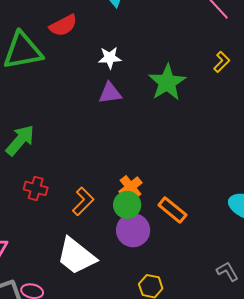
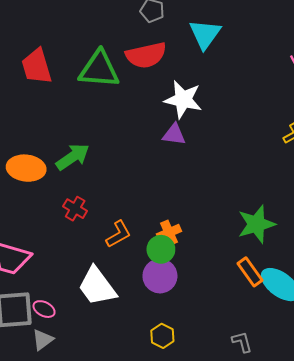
red semicircle: (63, 25) -> (146, 55), size x1.4
white star: (110, 58) -> (183, 100), size x1.6
green star: (167, 82) -> (256, 224), moved
orange rectangle: (172, 210) -> (250, 272), moved

